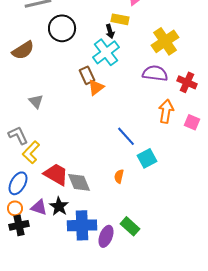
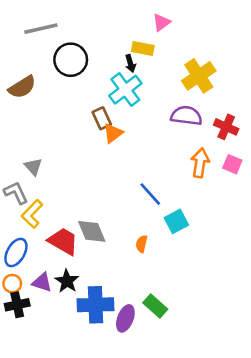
gray triangle: (36, 101) -> (33, 167), moved
pink square: (192, 122) -> (232, 164), moved
gray diamond: (79, 182) -> (92, 231), moved

